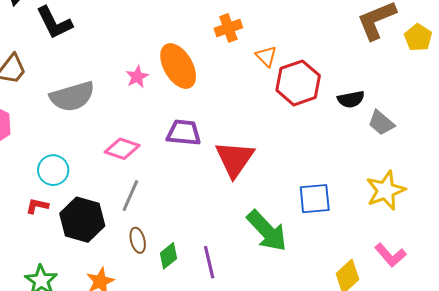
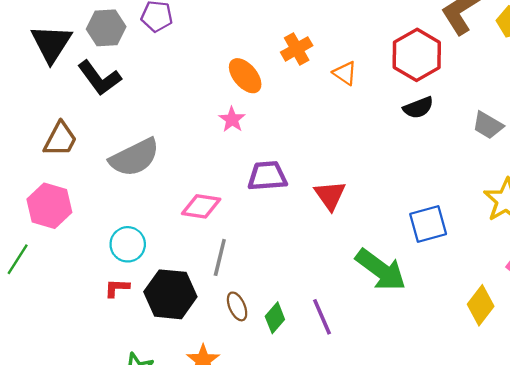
orange ellipse: (178, 66) -> (245, 76), moved, size x0.7
pink star: (137, 77) -> (232, 119), moved
red hexagon: (298, 83) -> (417, 55), moved
black semicircle: (351, 99) -> (418, 108), moved
red triangle: (235, 159) -> (330, 195), size x0.7

